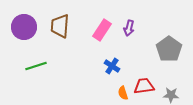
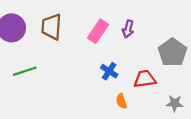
red trapezoid: (144, 86) -> (145, 79), moved

